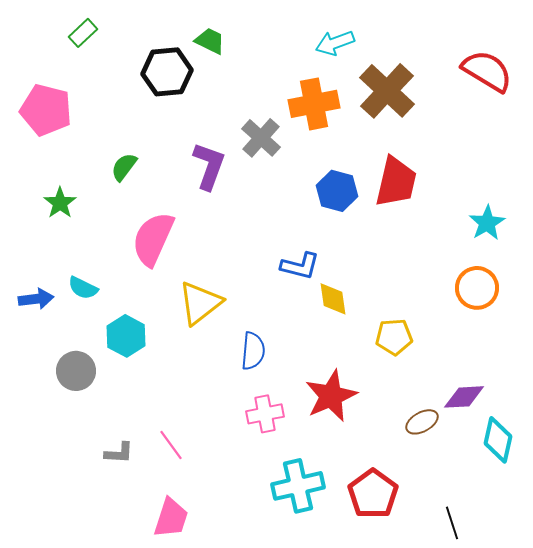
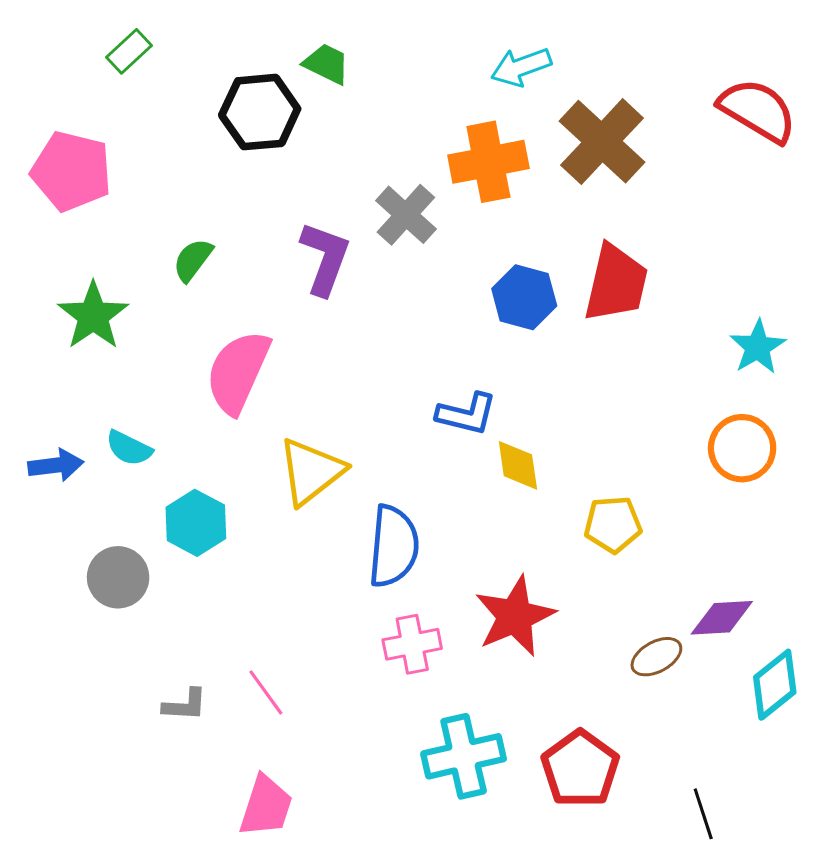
green star: (60, 203) -> (93, 316), size x1.4
blue semicircle: (253, 351) -> (393, 546), size x1.4
cyan diamond: (498, 440) -> (775, 685), turned 39

